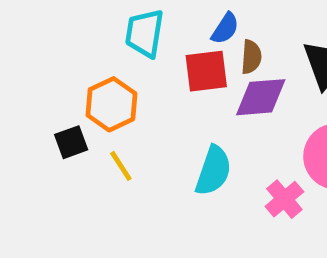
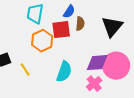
purple diamond: (261, 97) -> (97, 63), moved
orange hexagon: (111, 104) -> (42, 41), moved

